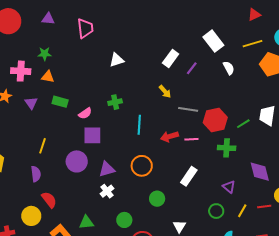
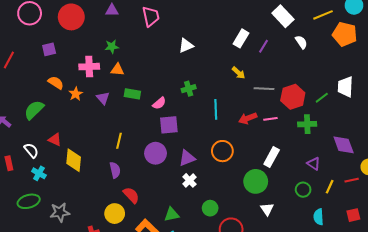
green circle: (157, 199) -> (256, 181), moved, size x1.5

